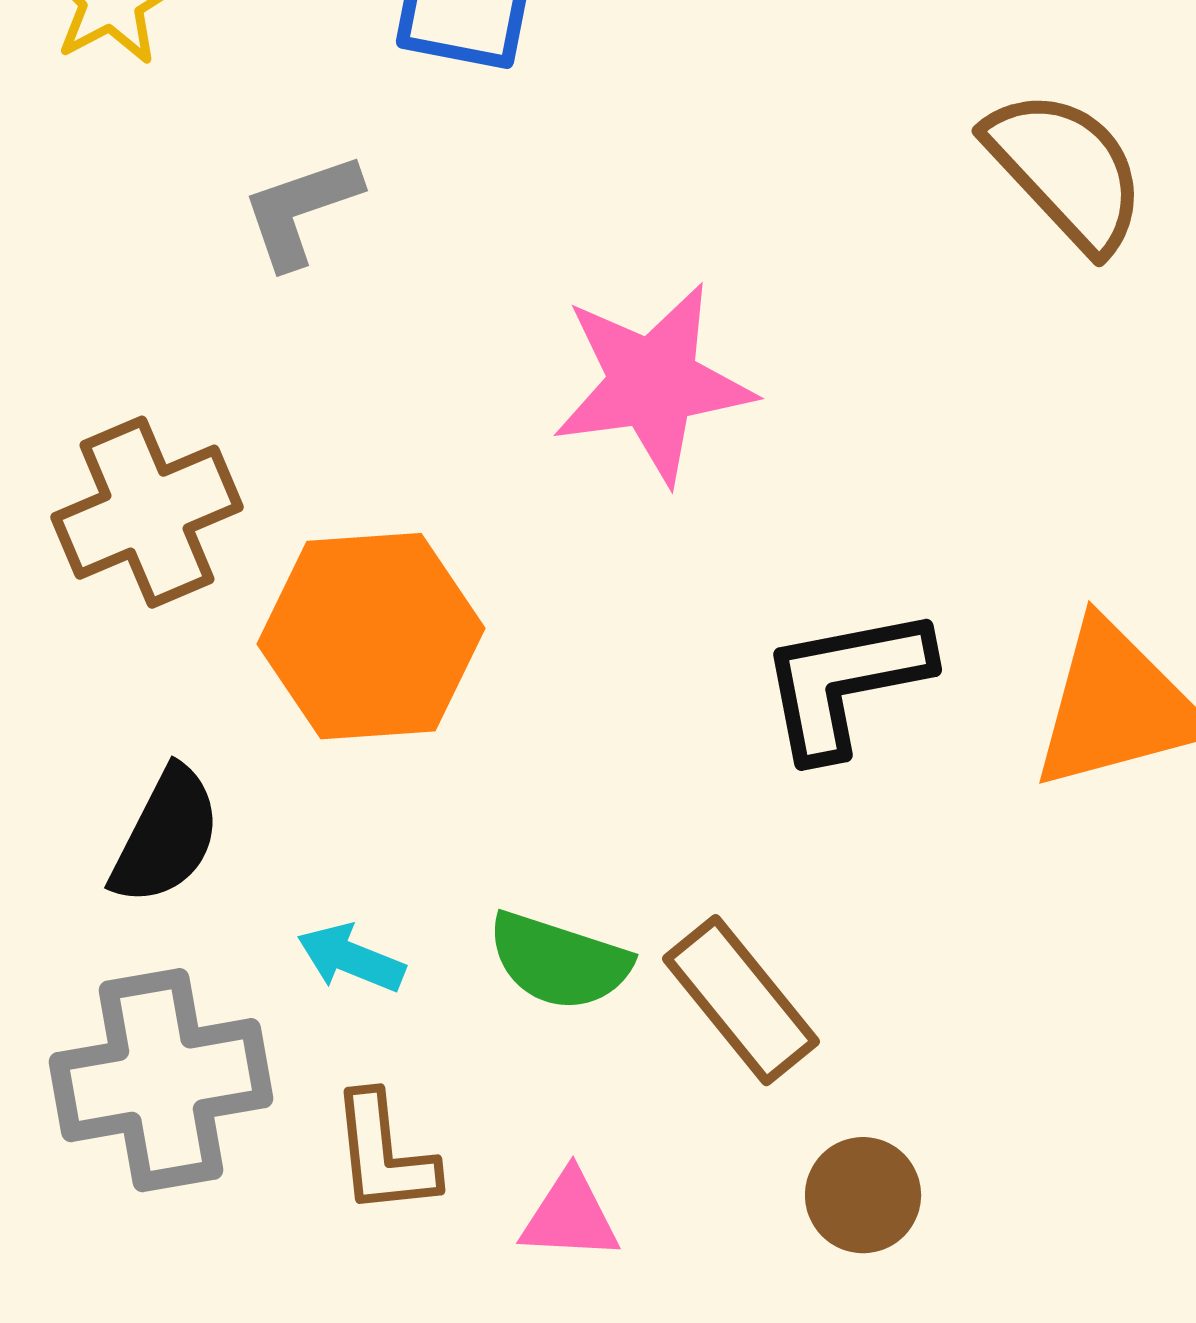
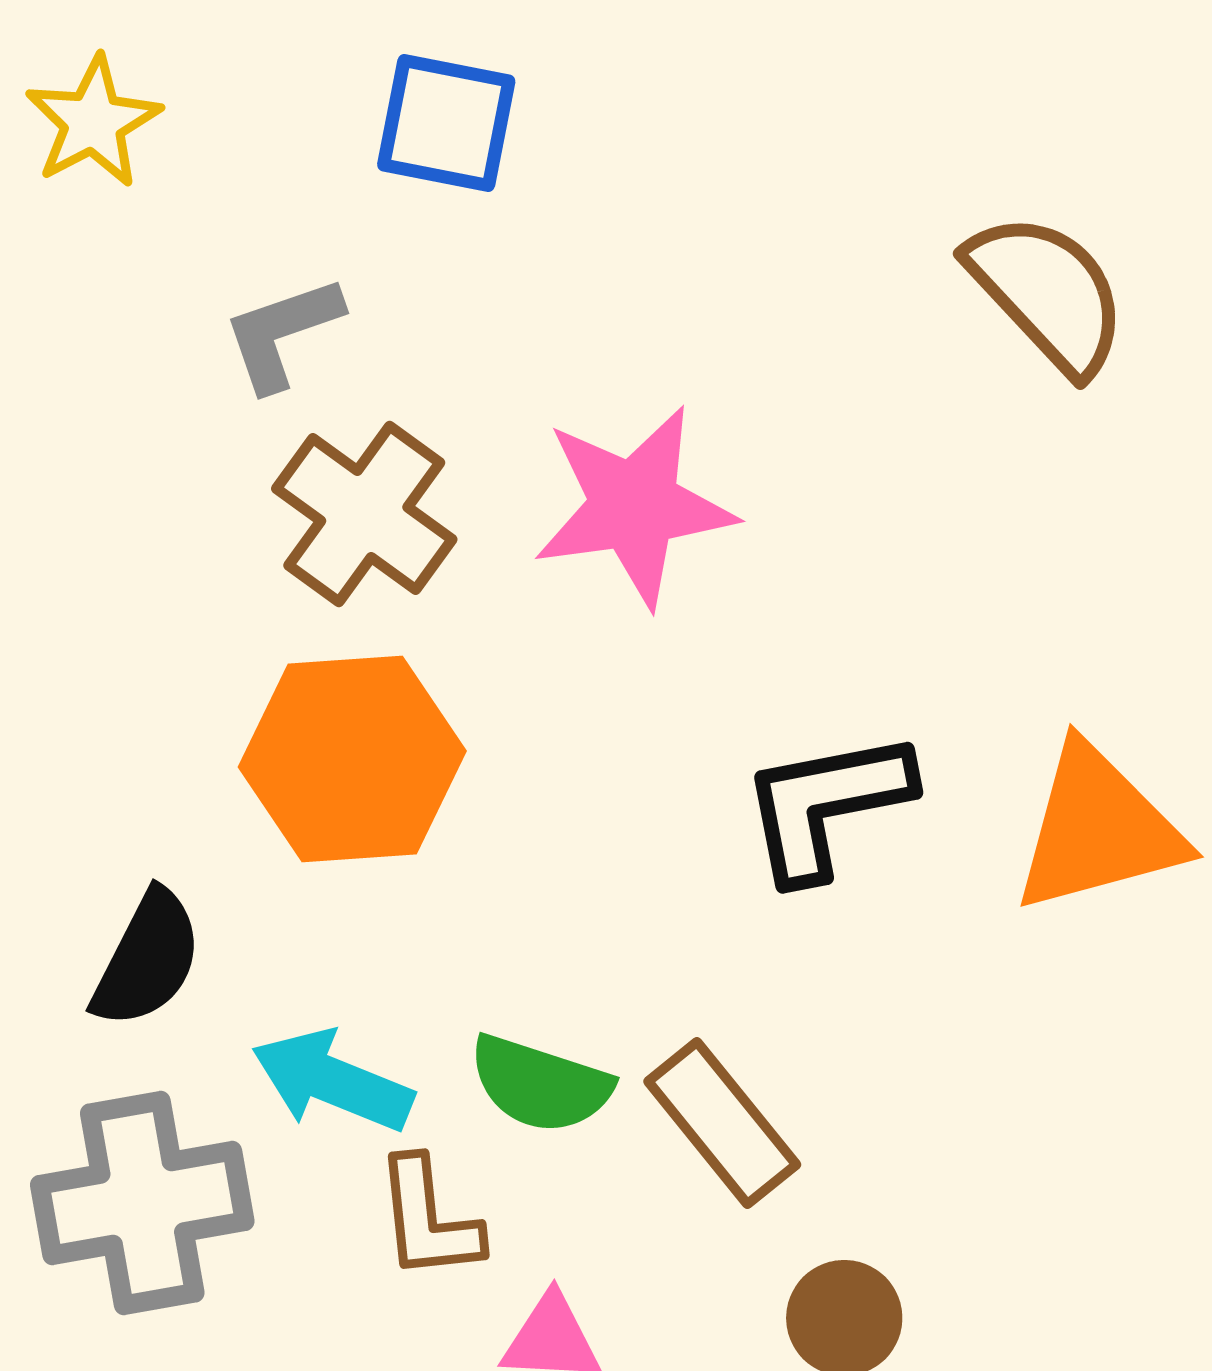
brown cross: (147, 512) -> (364, 514), moved, turned -31
cyan arrow: (351, 958) -> (332, 1081), size x1.5
brown L-shape: (384, 1154) -> (428, 1219), moved

